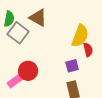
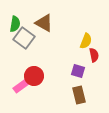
yellow semicircle: (80, 36) -> (86, 41), size x0.7
purple square: (72, 66) -> (78, 71), turned 32

